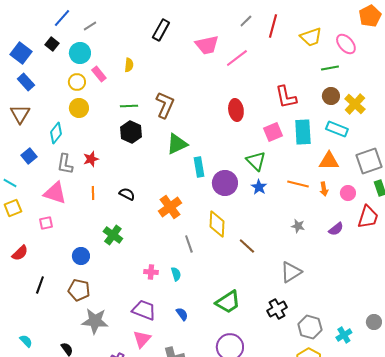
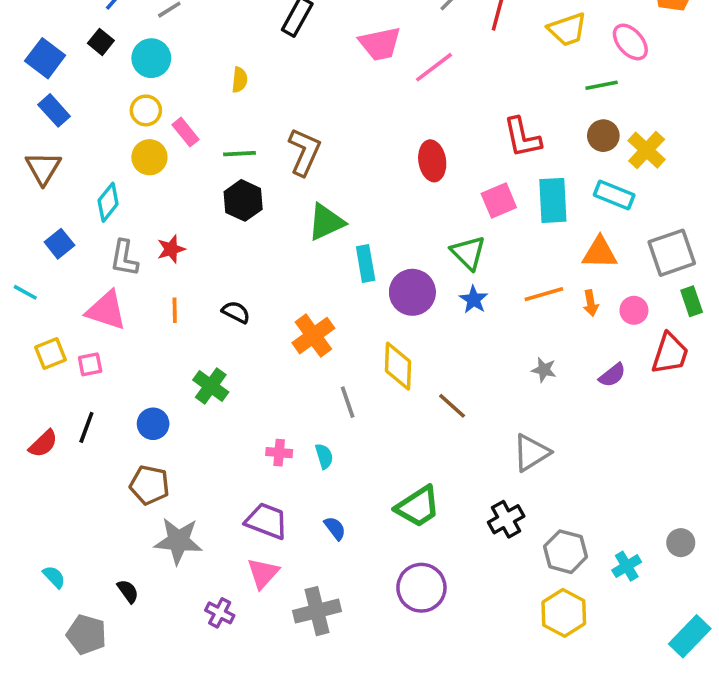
pink rectangle: (99, 74) -> (185, 132), moved
orange line: (298, 184) -> (544, 294), turned -30
yellow square: (13, 208) -> (50, 354), moved
red semicircle: (20, 253) -> (43, 444), moved
black line: (40, 285) -> (86, 427), moved

